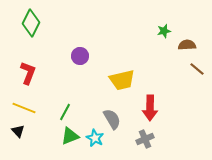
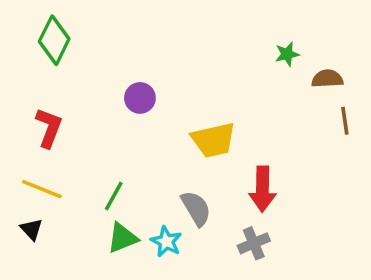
brown line: (197, 69) -> (345, 121), turned 42

